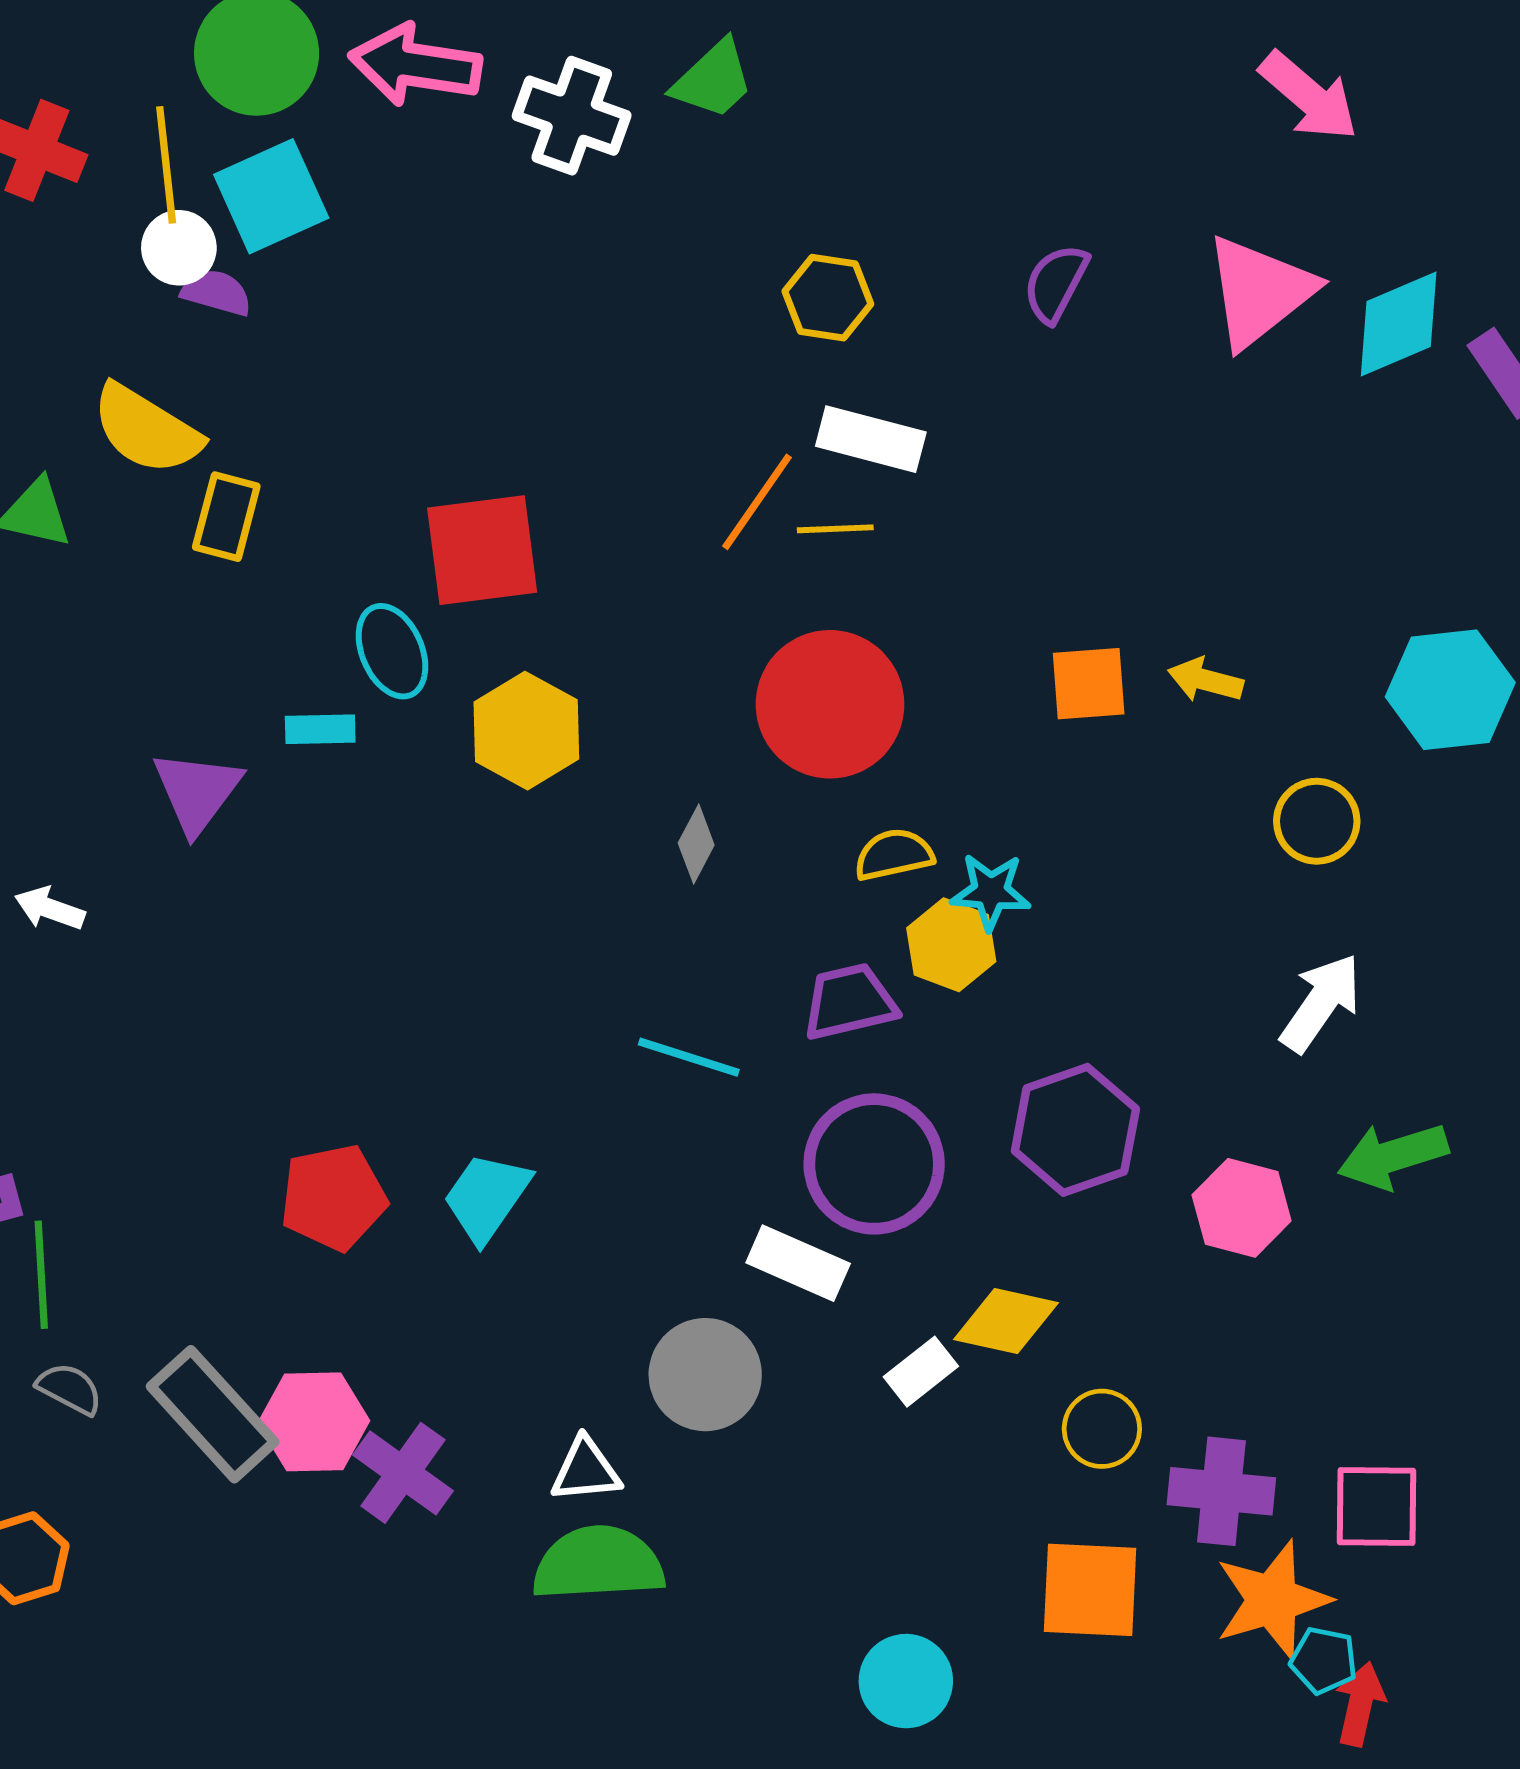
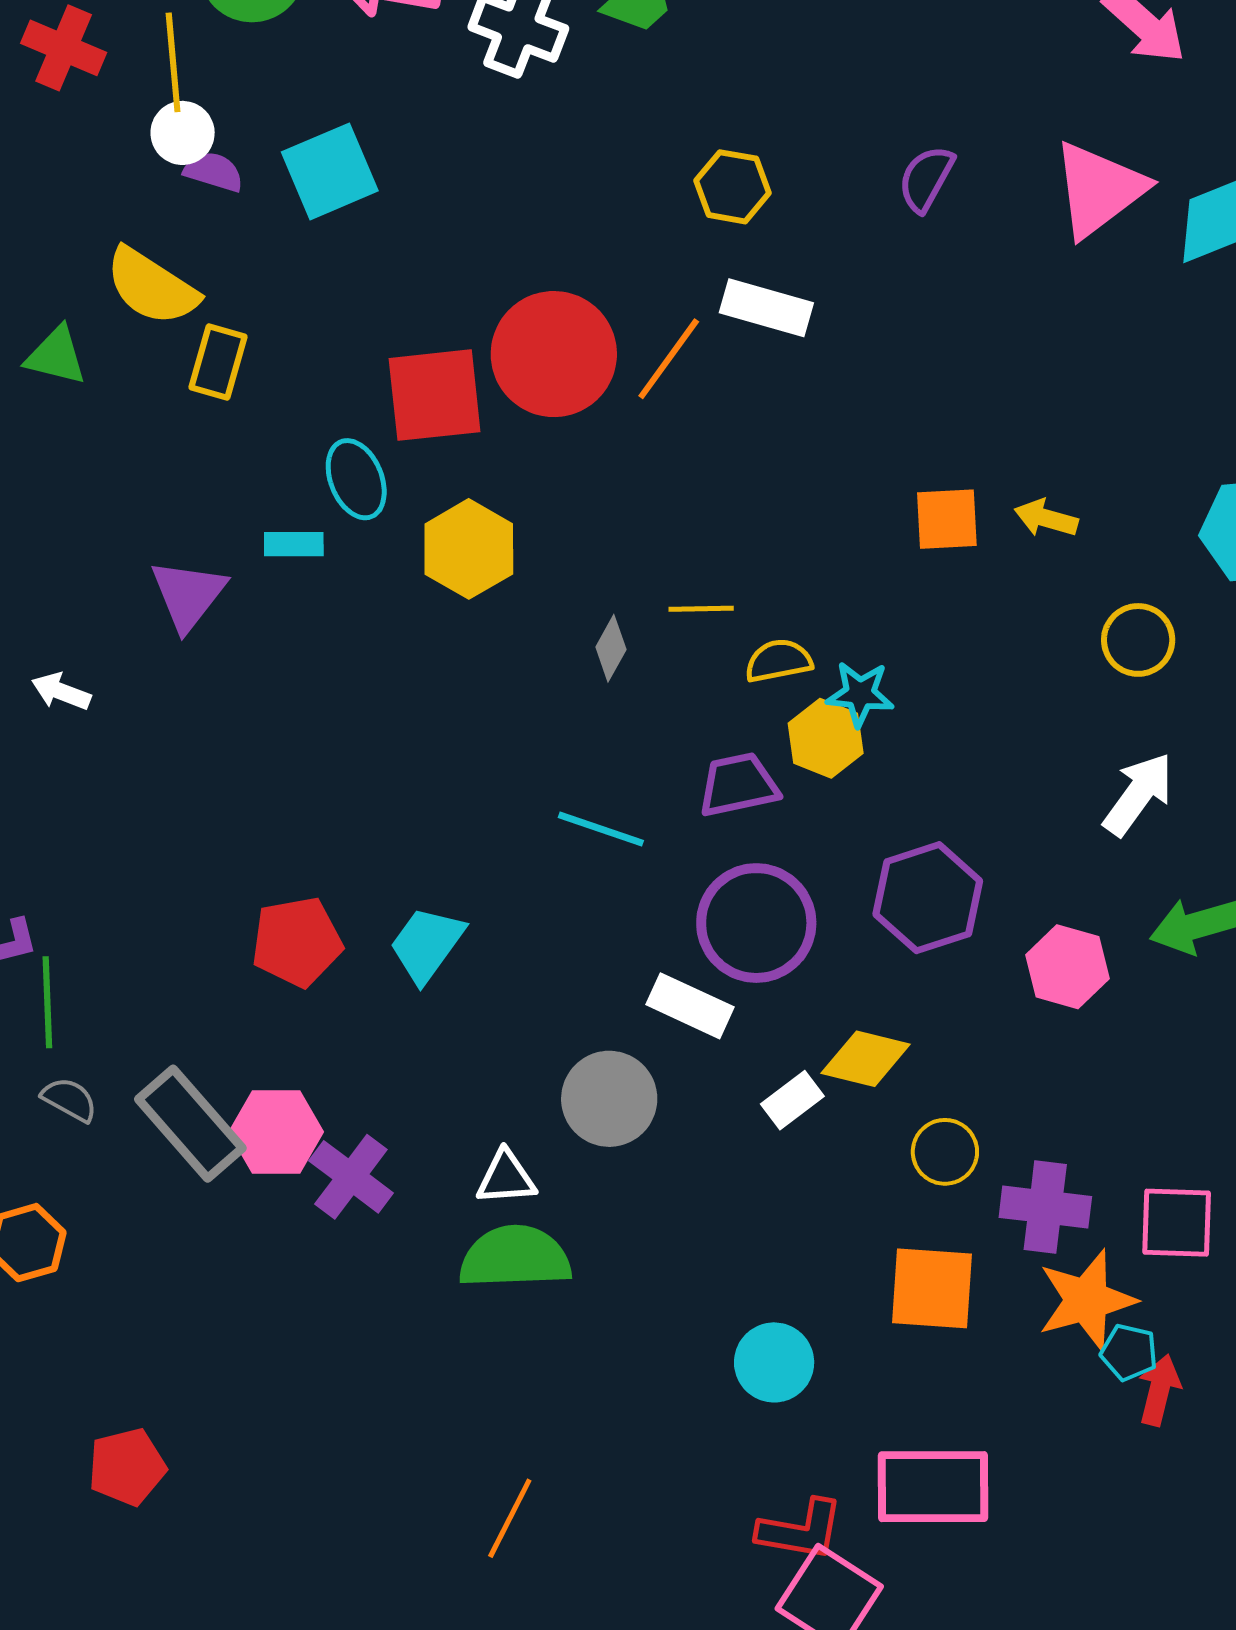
cyan square: (271, 196) -> (330, 171), moved
yellow line: (835, 529) -> (701, 609), moved
red circle: (830, 704) -> (554, 354), moved

